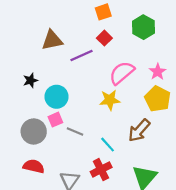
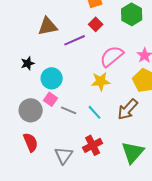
pink square: (55, 120) -> (51, 99), turned -32
cyan line: (108, 145) -> (95, 112), moved
red semicircle: (34, 166) -> (31, 142), turned 54

